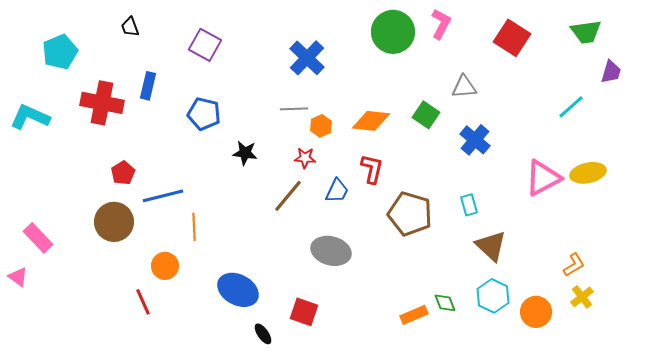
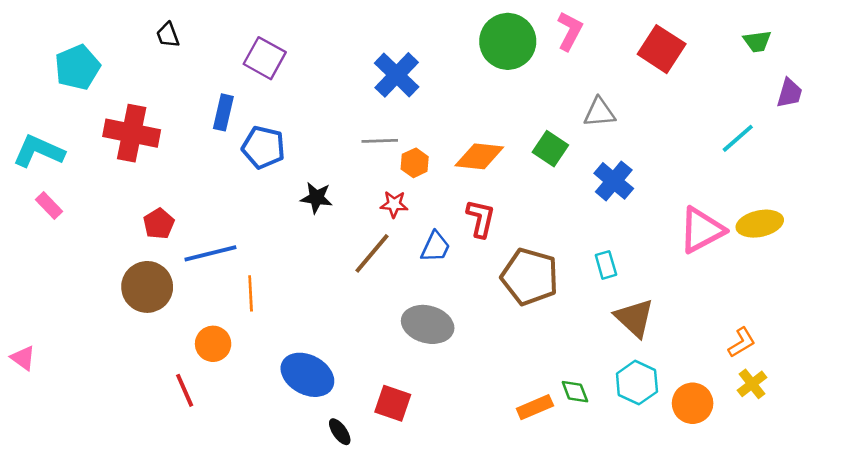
green trapezoid: (586, 32) -> (757, 41), size x0.7
blue rectangle: (148, 86) -> (223, 112), moved
pink rectangle: (38, 238) -> (49, 206), moved, size x0.7

